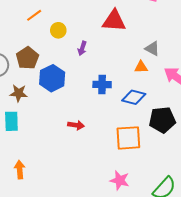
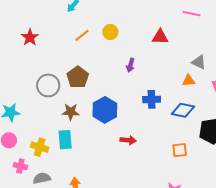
red triangle: (114, 21) -> (160, 37), size x0.7
yellow circle: (58, 30) -> (110, 32), moved
blue hexagon: (52, 78) -> (105, 110), moved
orange square: (128, 138) -> (180, 150), size x0.6

